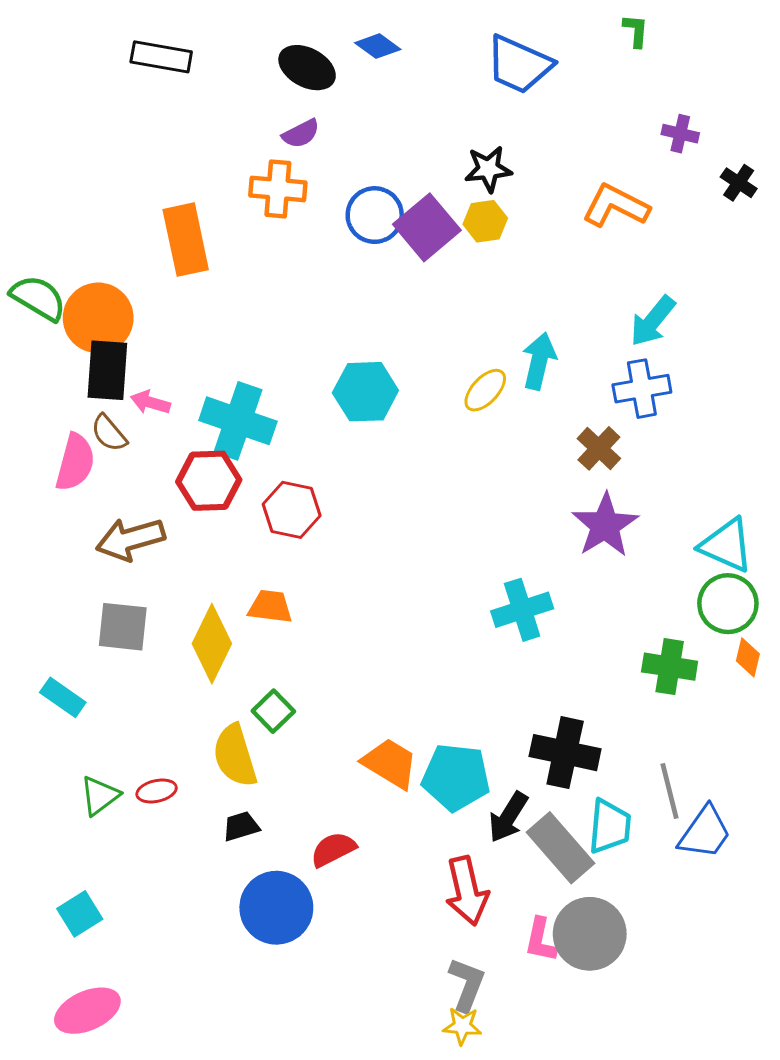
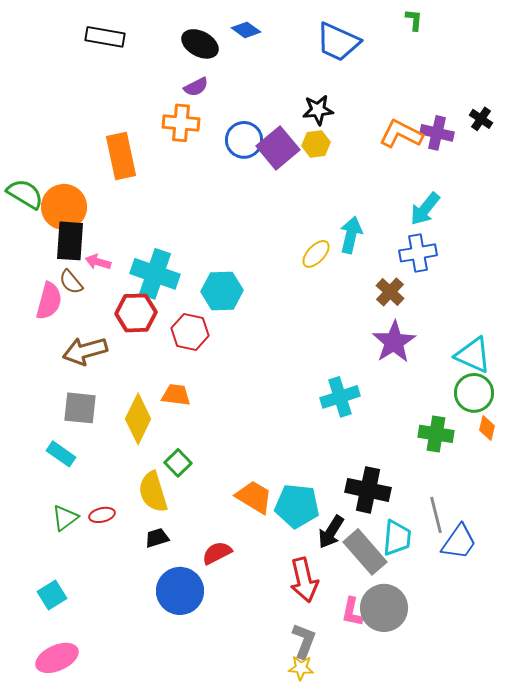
purple cross: (680, 134) -> (437, 133), moved, size x1.4
cyan hexagon: (365, 392) -> (222, 291), moved
cyan rectangle: (63, 697) -> (61, 454), moved

